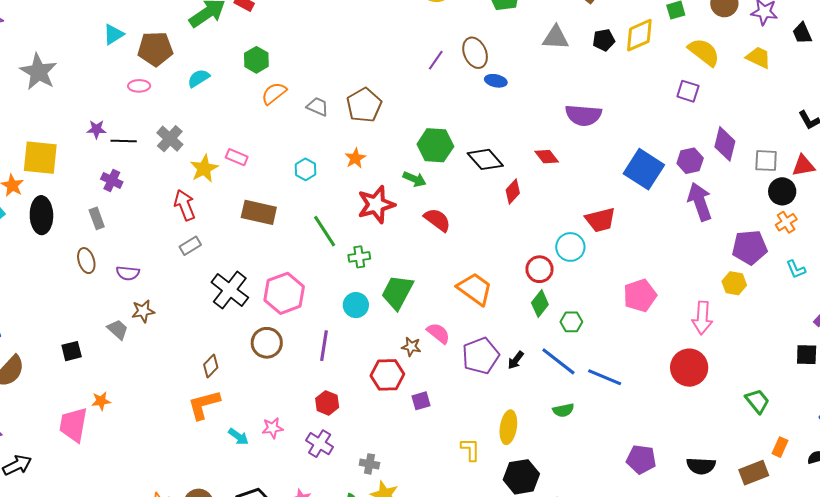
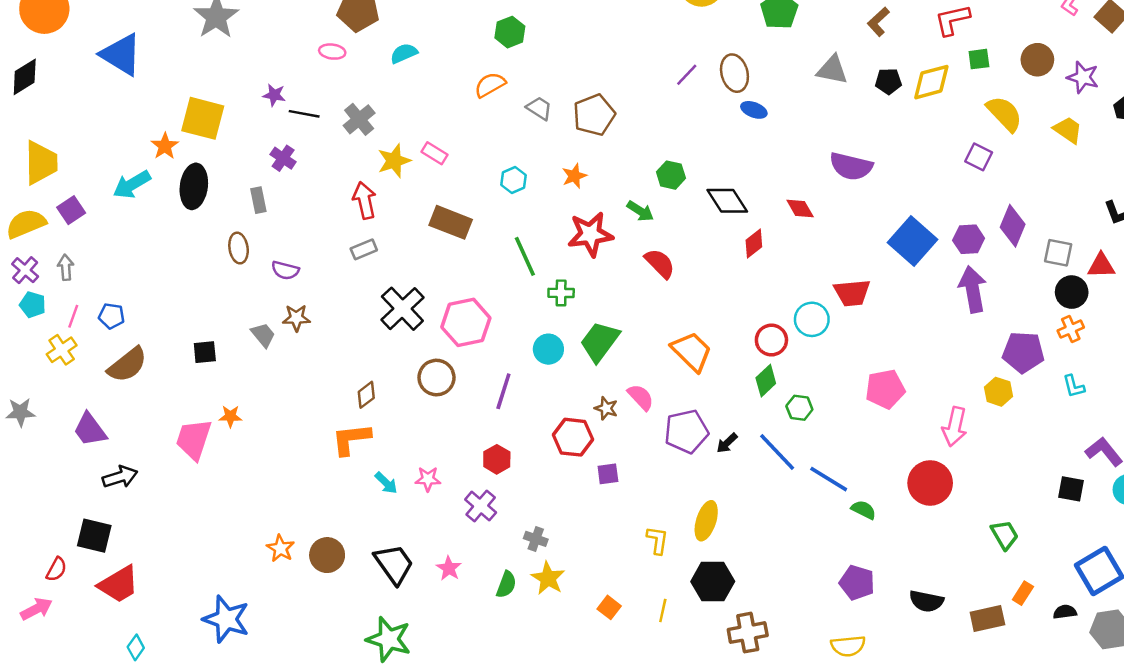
green hexagon: (256, 60) -> (510, 32), moved
green hexagon: (435, 145) -> (671, 175), size x0.7
green semicircle: (563, 410) -> (864, 510), moved, turned -150

